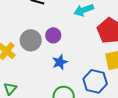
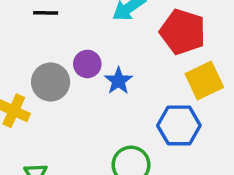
blue star: (60, 62) -> (118, 81), moved

